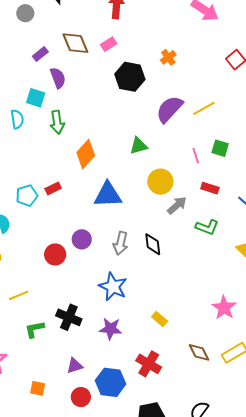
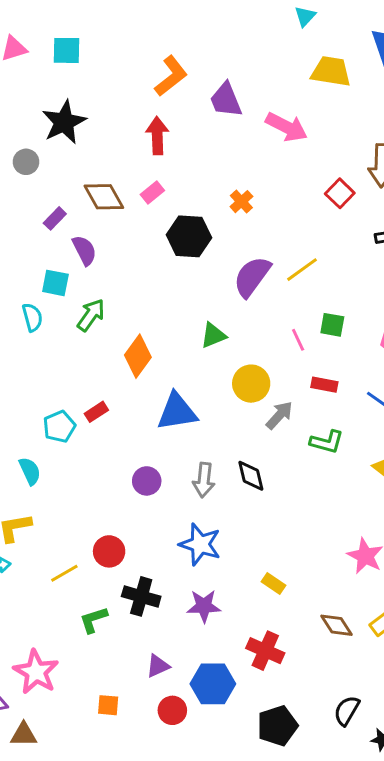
green arrow: (57, 122) -> (91, 315), turned -130
red circle: (55, 254) -> (109, 551), moved

